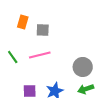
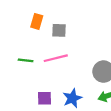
green line: (13, 57) -> (26, 60), turned -48

